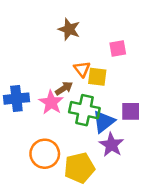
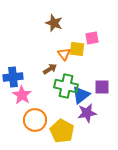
yellow square: (97, 77) -> (77, 49), moved
pink star: (51, 102) -> (22, 95), moved
purple star: (111, 145) -> (87, 113), turned 30
yellow pentagon: (79, 168) -> (62, 131), turned -30

